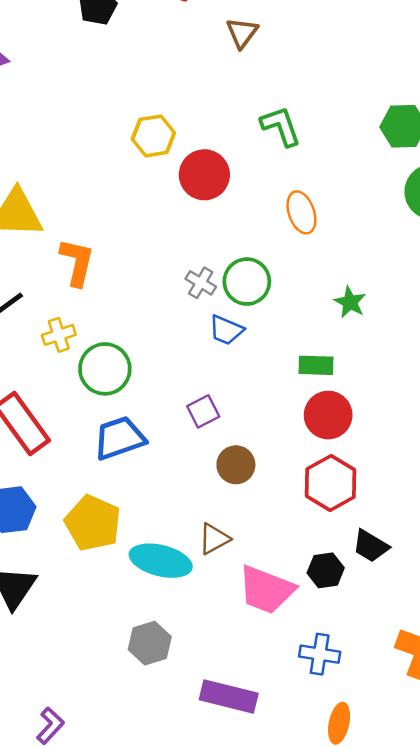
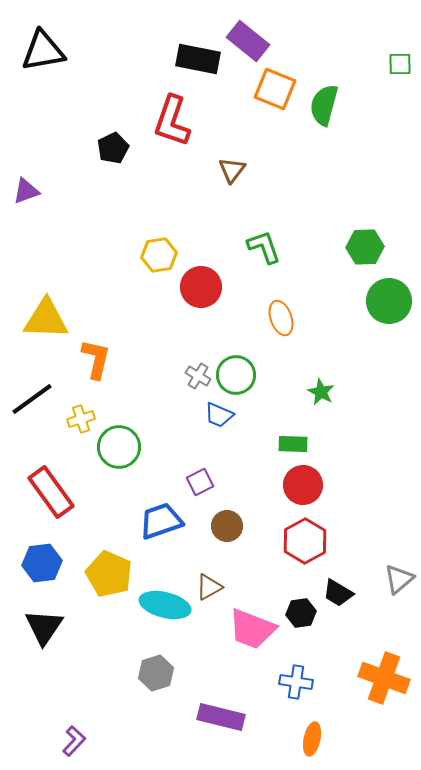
blue trapezoid: (119, 438) -> (161, 521), moved

